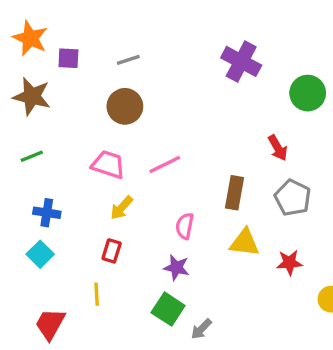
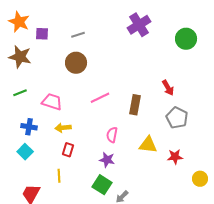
purple cross: (241, 61) -> (139, 25), moved, turned 30
green circle: (308, 93) -> (186, 39), moved
pink trapezoid: (108, 165) -> (52, 102), moved
brown rectangle: (235, 193) -> (135, 105), moved
yellow arrow: (122, 208) -> (63, 128), moved, turned 42

